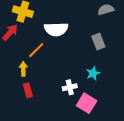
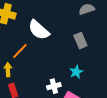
white semicircle: (56, 29) -> (39, 30), turned 45

